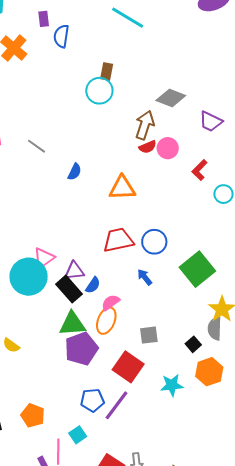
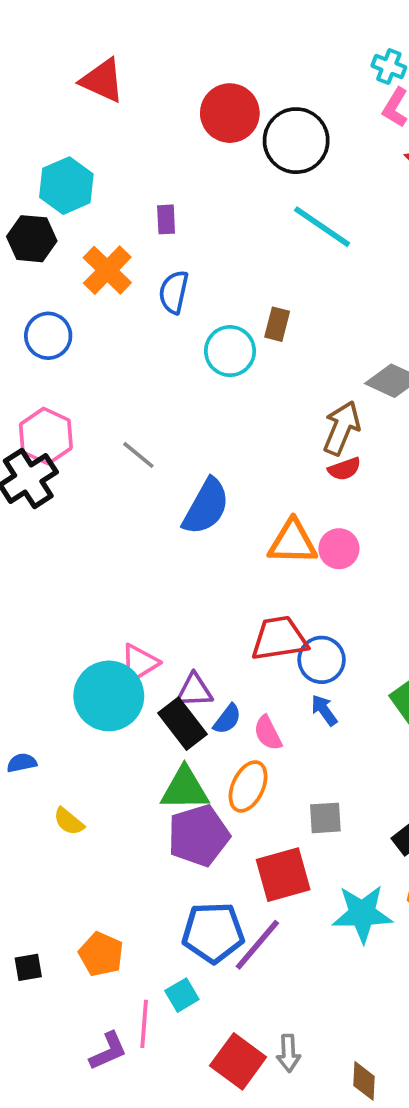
blue semicircle: (61, 36) -> (174, 292), moved
cyan circle: (99, 91) -> (230, 351), moved
pink circle: (168, 148) -> (339, 549), moved
blue semicircle: (75, 172) -> (206, 507), size x1.8
blue circle: (154, 242) -> (322, 660), moved
pink semicircle: (111, 302) -> (268, 733), moved, turned -84
red square: (128, 367) -> (283, 875), turned 36
cyan star: (172, 385) -> (362, 914), size x1.4
blue pentagon: (92, 400) -> (213, 933), size x1.4

